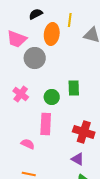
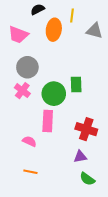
gray circle: (35, 58) -> (27, 67), moved
green circle: (52, 97) -> (54, 94), size x1.5
purple triangle: (78, 159) -> (80, 157), turned -40

